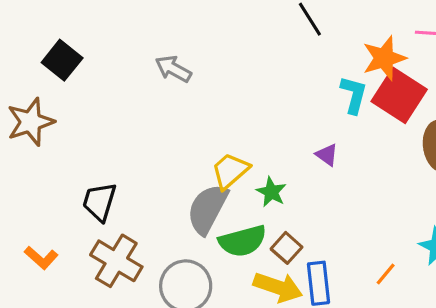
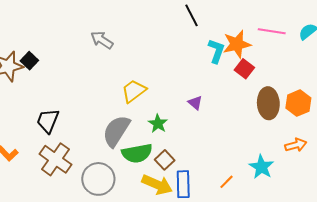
black square: (62, 60) -> (29, 61), moved, size x0.7
cyan L-shape: (354, 95) -> (216, 51), moved
red square: (399, 95) -> (244, 69), size x0.6
yellow trapezoid: (230, 171) -> (134, 91), moved

